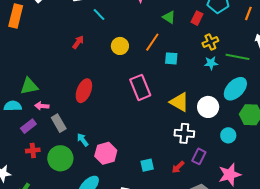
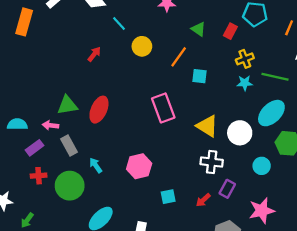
yellow circle: (120, 46) -> (142, 46), moved
green triangle: (29, 86) -> (67, 105), moved
pink hexagon: (106, 153) -> (139, 166), moved

